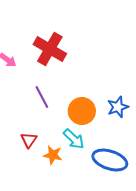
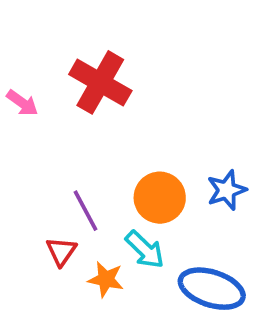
purple line: (42, 97) -> (85, 211), moved

